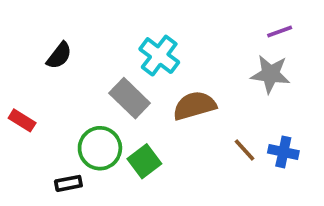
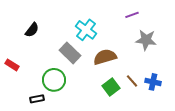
purple line: (280, 31) -> (132, 15), moved
green square: (144, 161) -> (111, 87), moved

